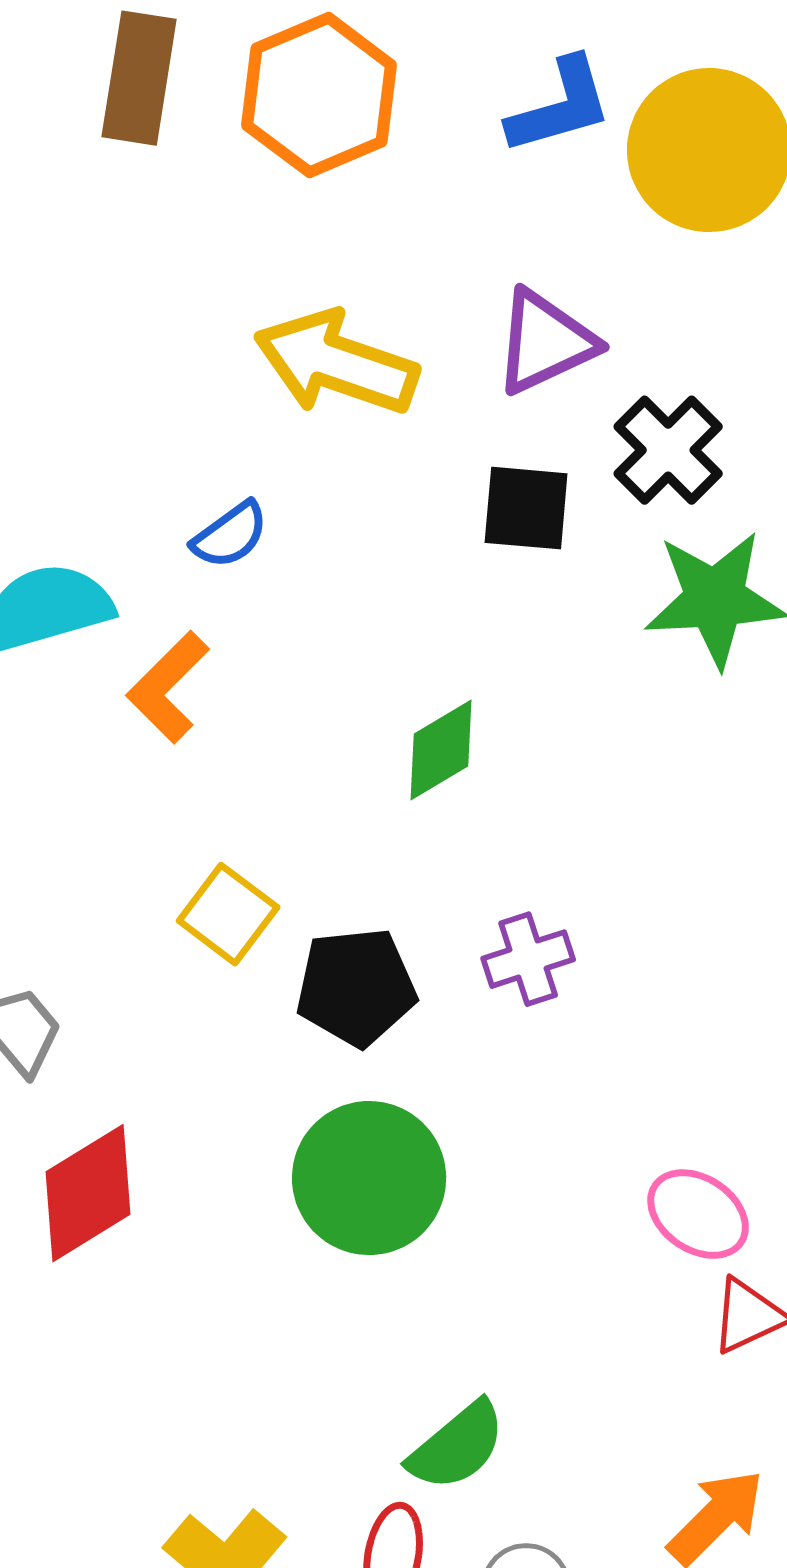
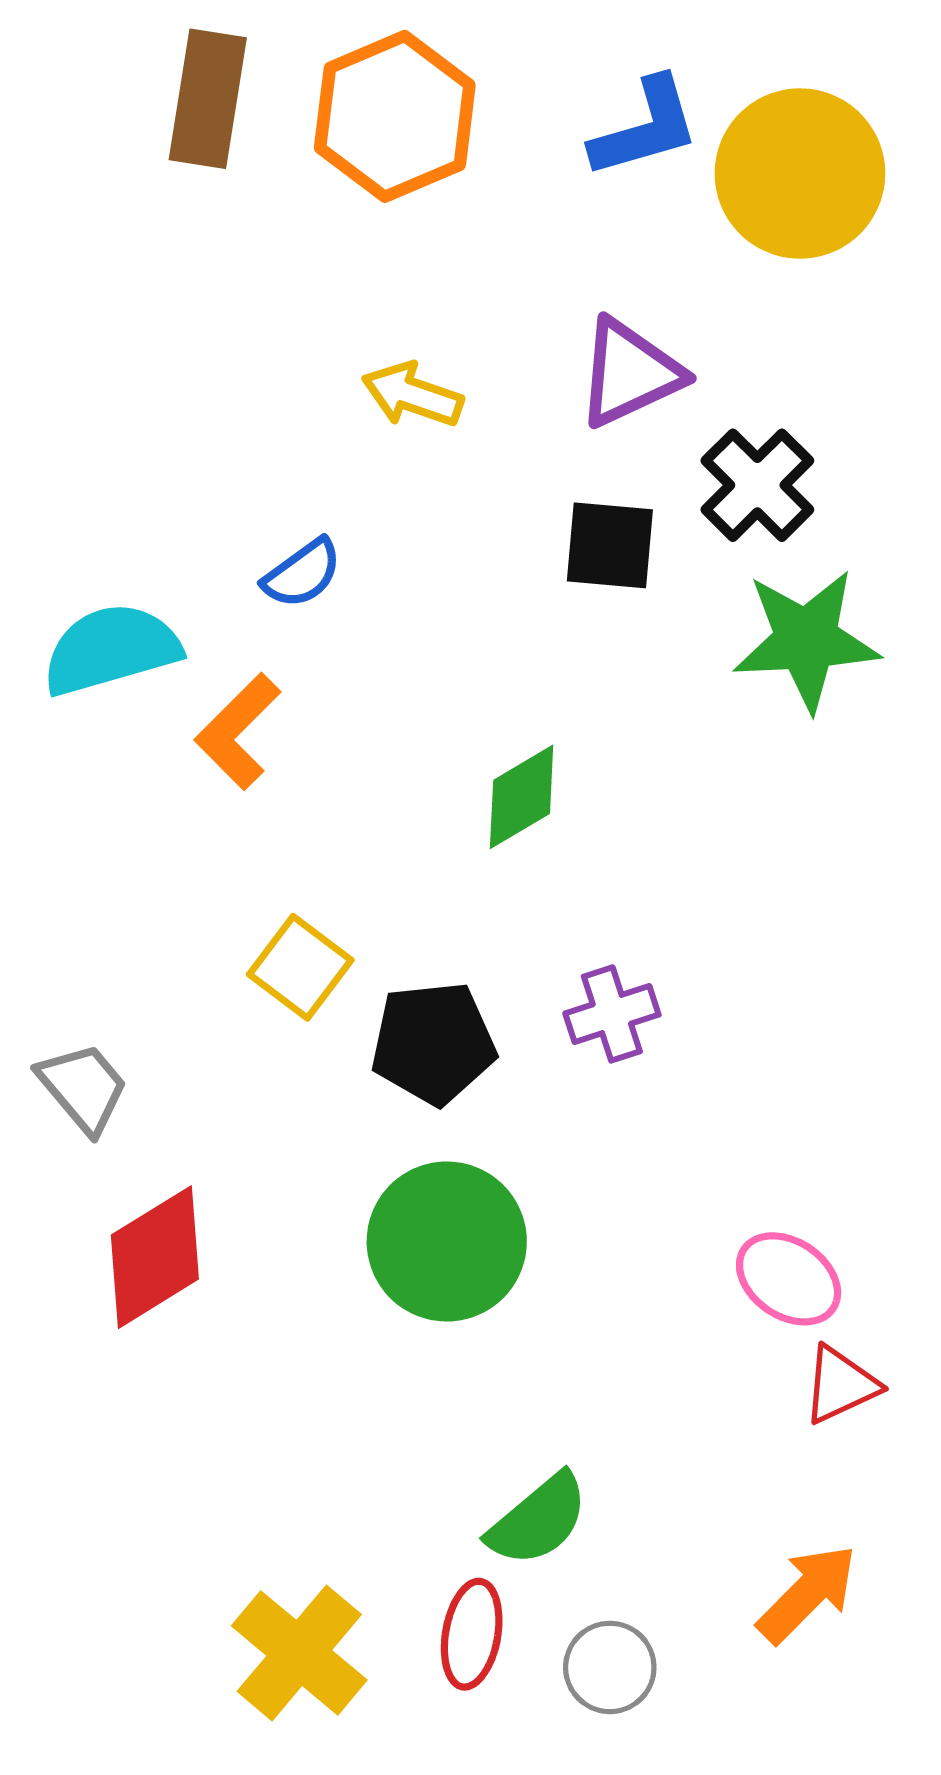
yellow arrow: (336, 363) -> (412, 395), size x0.6

